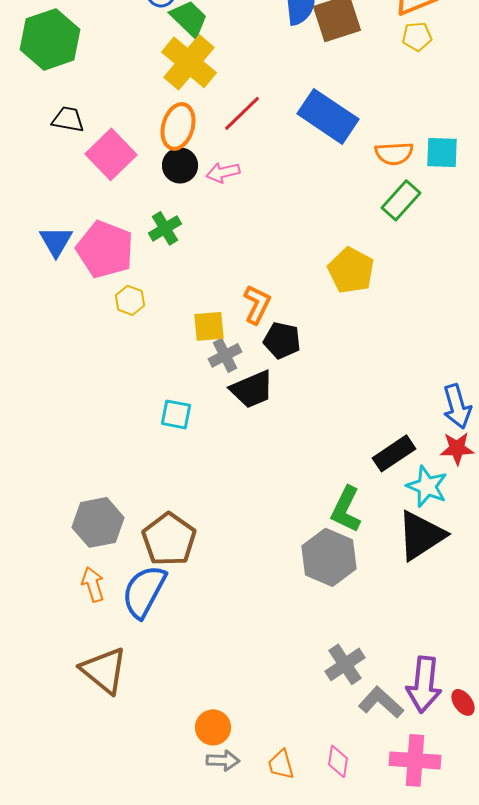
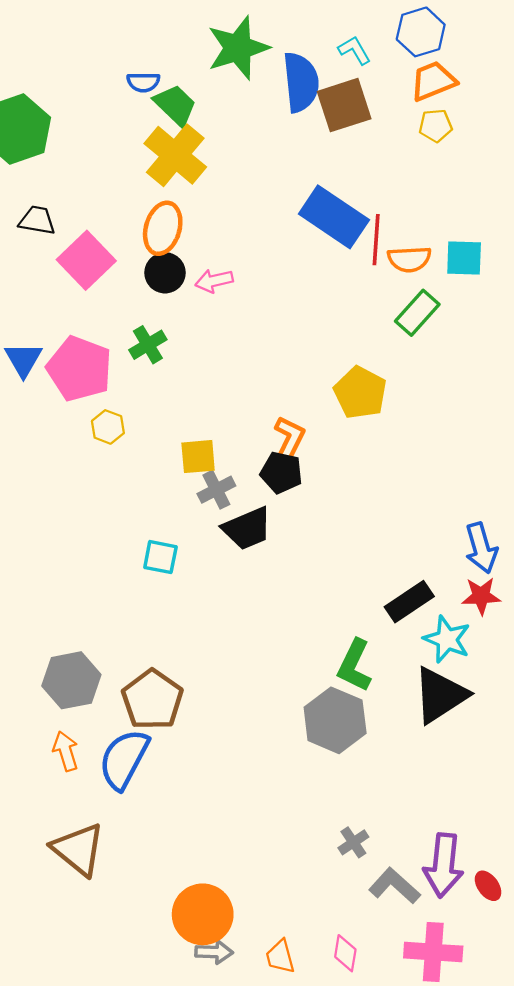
red line: (242, 113) -> (376, 240), moved, turned -42
orange L-shape: (257, 304) -> (289, 438), moved
gray cross: (345, 664) -> (353, 842), size x0.7
orange circle: (213, 727) -> (203, 914), size x1.5

